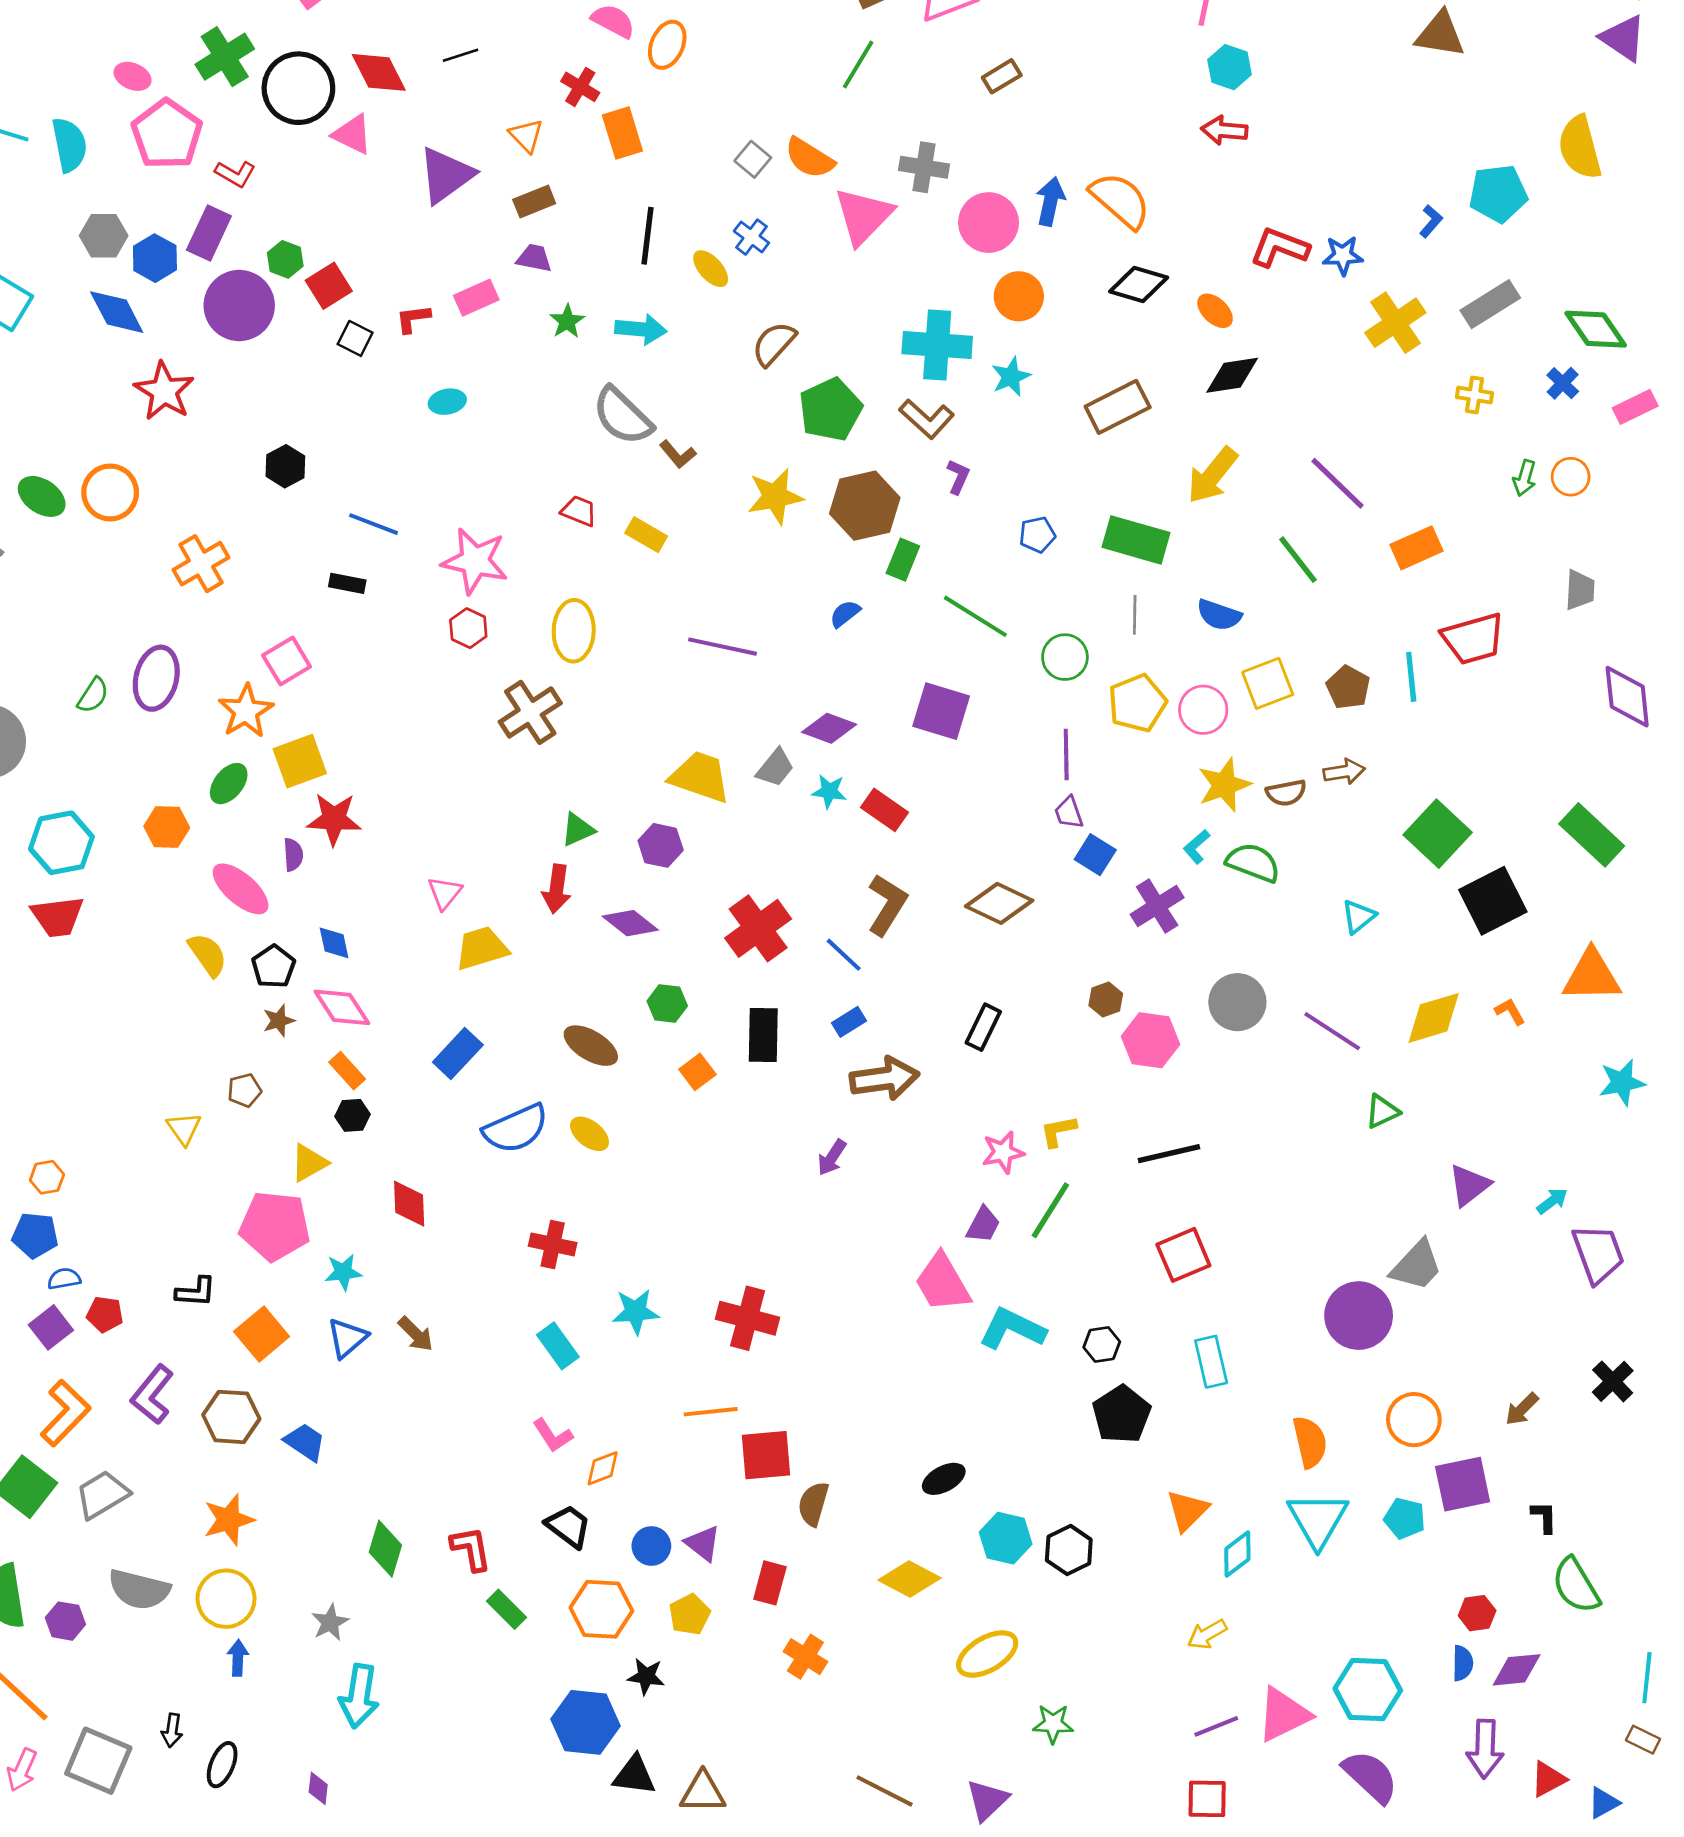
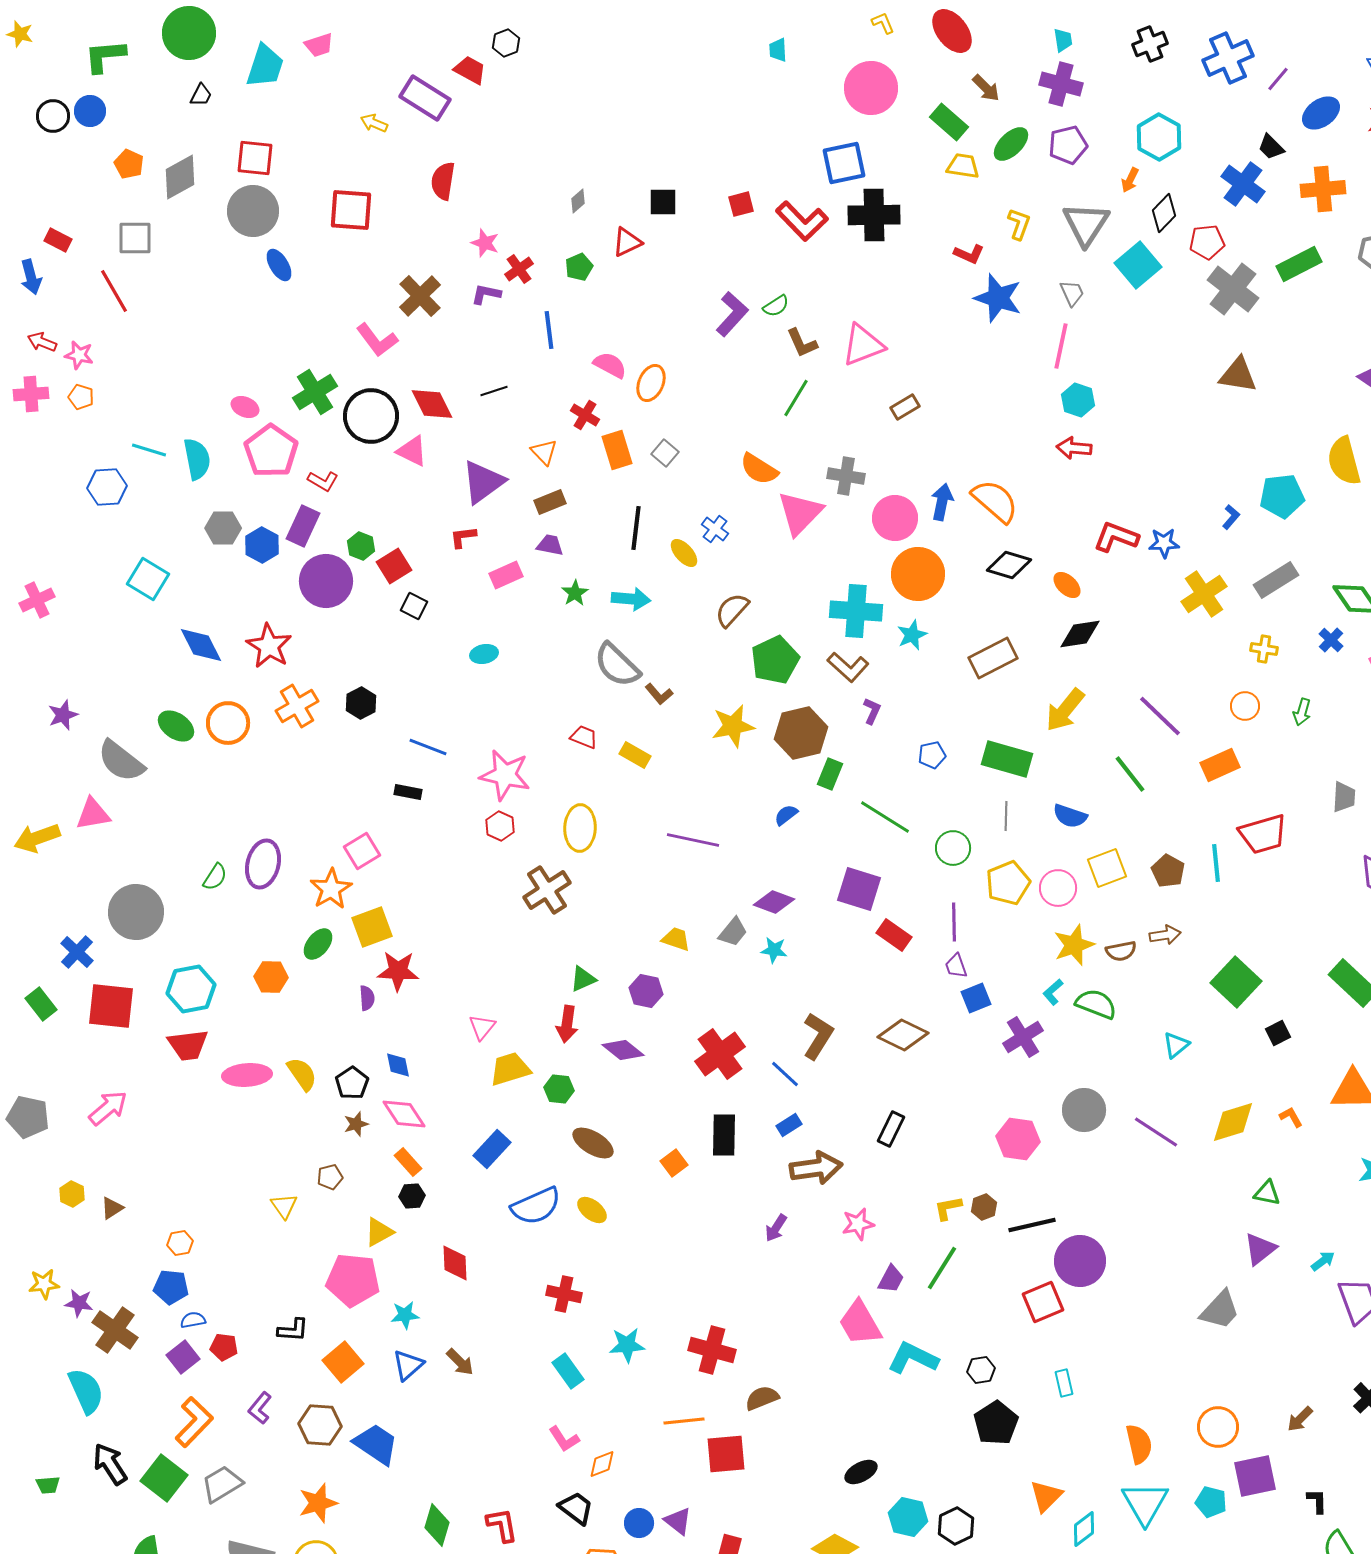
gray square: (753, 159) -> (665, 453), moved
orange circle: (1019, 296) -> (918, 574), size x1.4
blue diamond: (117, 312) -> (201, 645), moved
red L-shape: (413, 319) -> (463, 537), moved
orange circle: (1571, 477) -> (1245, 706), moved
orange cross: (201, 564) -> (297, 706), moved
yellow trapezoid: (700, 777) -> (676, 939), size x0.6
red rectangle: (884, 810) -> (894, 935), moved
blue square: (1095, 855) -> (976, 998), turned 36
pink ellipse: (241, 889) -> (247, 1075), moved, turned -45
black square: (1493, 901) -> (1278, 1033), size x0.5
brown hexagon: (1106, 1000) -> (984, 1207), moved
green hexagon: (667, 1003) -> (559, 1089), moved
green triangle: (1382, 1111) -> (1267, 1193), moved, turned 36
pink star: (1003, 1152) -> (858, 1224), moved
purple circle: (1359, 1316) -> (1080, 1261), moved
cyan rectangle: (1211, 1362) -> (1064, 1383), size x0.7
purple L-shape: (152, 1395) -> (260, 1408), size x0.7
blue trapezoid: (305, 1442) -> (376, 1444), size x1.4
brown semicircle: (813, 1504) -> (762, 1398), moved, turned 52

